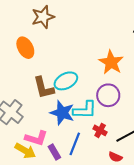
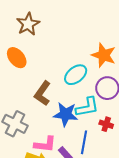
cyan ellipse: (66, 81) -> (76, 75), moved
brown L-shape: (44, 88) -> (43, 93), turned 60

